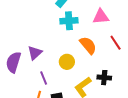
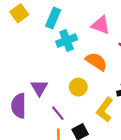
pink triangle: (101, 17) -> (101, 25), turned 42

